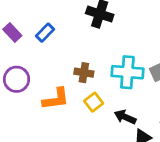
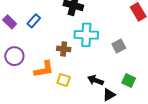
cyan cross: (127, 72) -> (86, 35), moved
yellow square: (94, 102) -> (64, 80), moved, turned -32

